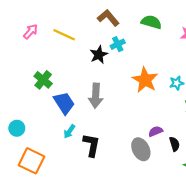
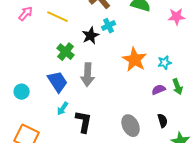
green cross: (43, 80) -> (66, 52), moved
cyan circle: (17, 128) -> (22, 92), moved
purple semicircle: (156, 131) -> (159, 90), moved

